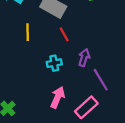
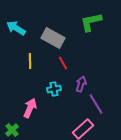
pink arrow: (58, 97) -> (30, 108), moved

